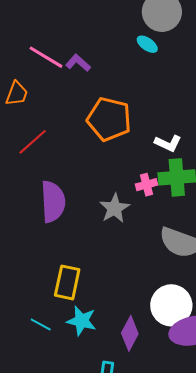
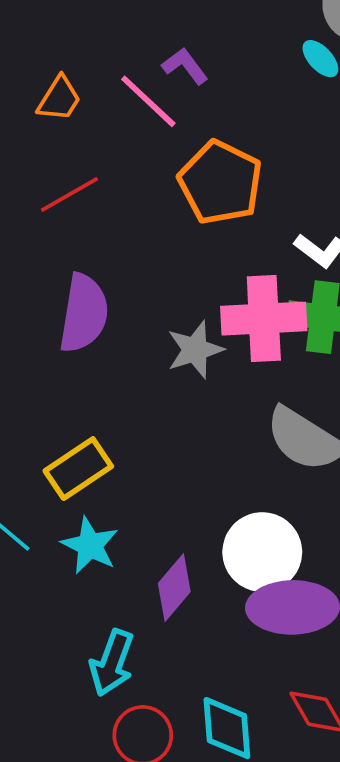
pink line: (46, 57) -> (148, 101), moved
pink cross: (147, 185) -> (264, 319), size x2.0
yellow rectangle: (67, 282) -> (78, 469), turned 32

